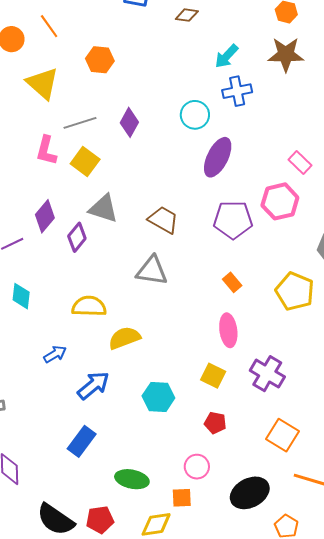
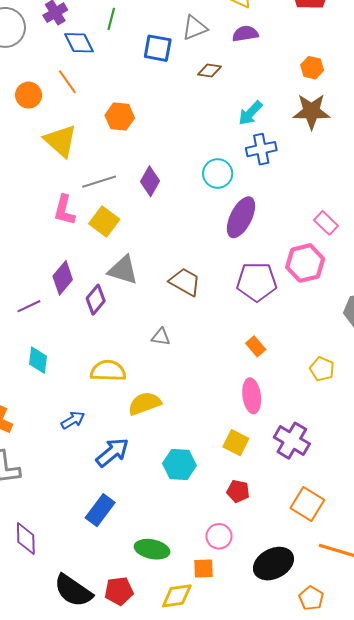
gray triangle: (152, 271) -> (161, 337), moved, size x0.6
yellow pentagon: (295, 291) -> (322, 369), moved, size x0.6

